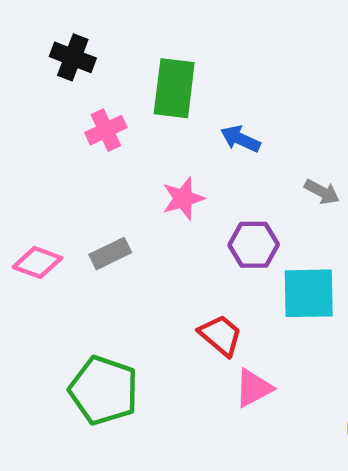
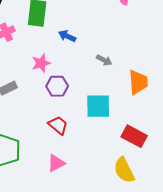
purple hexagon: (254, 245) -> (57, 86), moved
pink triangle: (254, 388) -> (56, 163), moved

